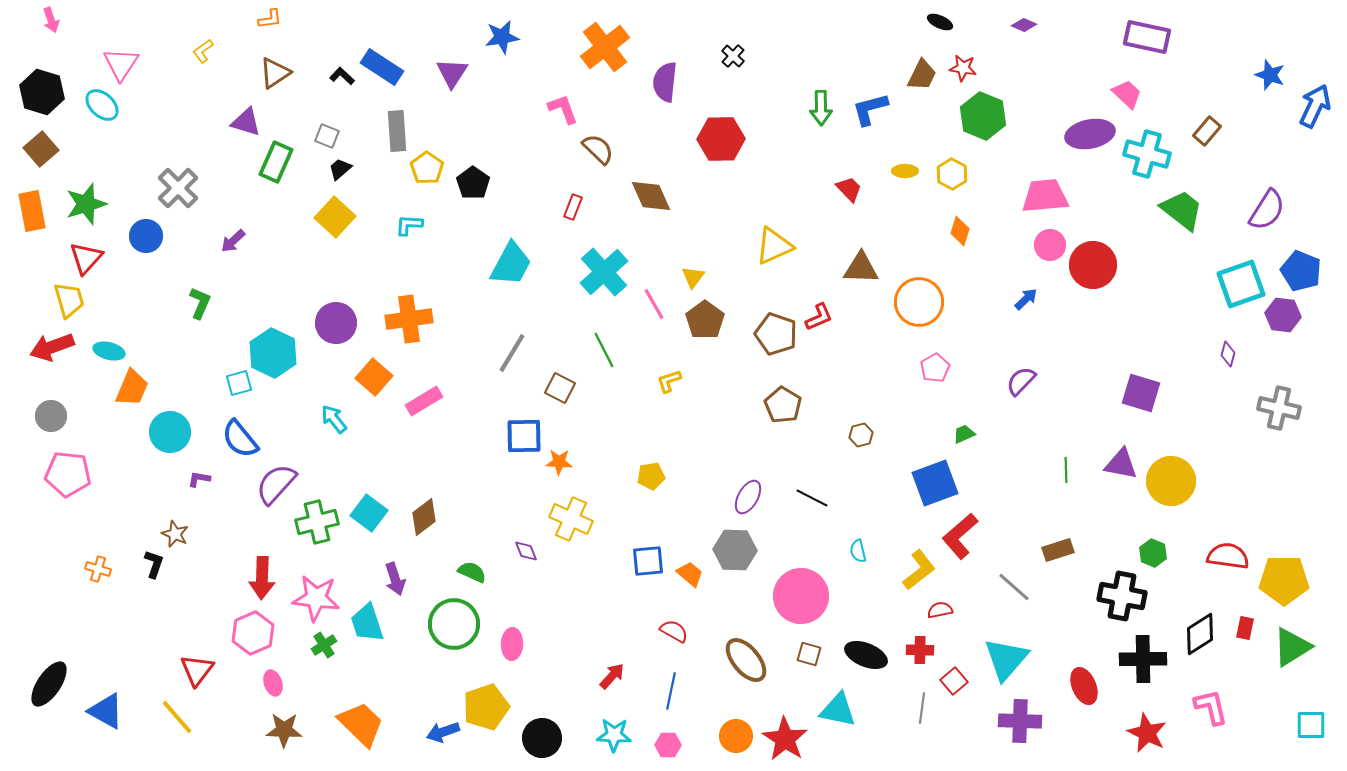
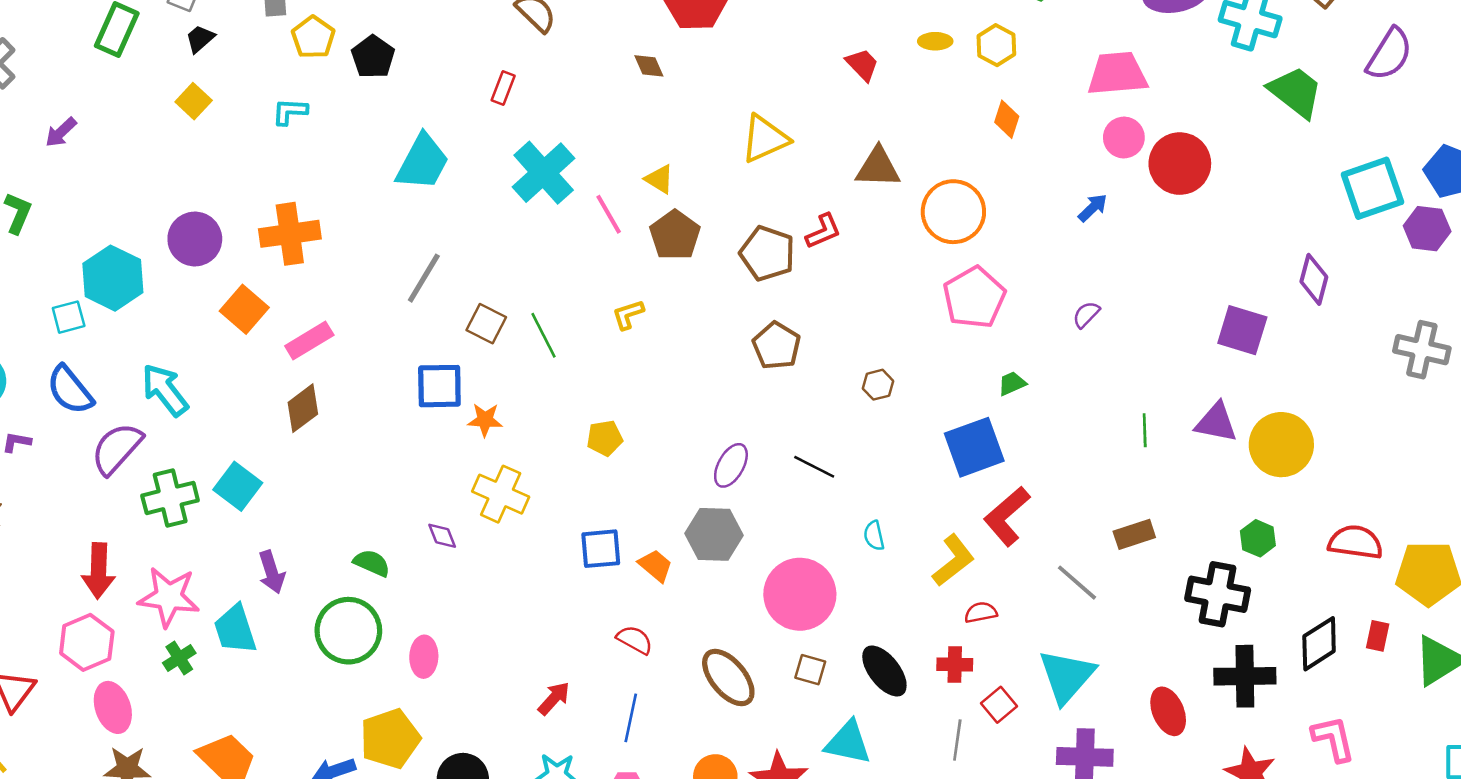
brown diamond: (651, 196) -> (649, 66), moved, size x0.6
purple semicircle: (1267, 210) -> (1389, 54), moved
yellow square: (335, 217) -> (194, 101), size x0.7
yellow triangle: (693, 277) -> (659, 179), turned -35
green line: (604, 350) -> (544, 335), moved
purple diamond: (1228, 354) -> (1314, 279), moved, size x1.5
pink pentagon: (935, 368) -> (974, 298), size x1.6
purple semicircle: (1021, 381) -> (1086, 314), size x0.7
cyan arrow: (334, 419) -> (165, 390), moved, size x1.4
brown diamond: (424, 517) -> (303, 408), moved
black ellipse: (866, 655) -> (884, 671), turned 30
pink ellipse: (273, 683) -> (113, 707), size x1.5

